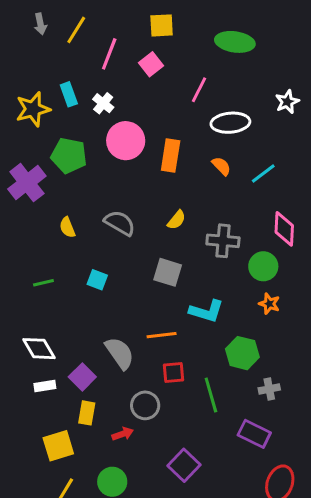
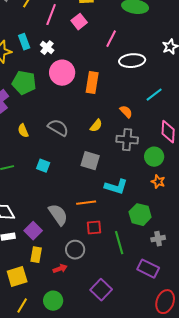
orange semicircle: (221, 166) -> (126, 112), moved

